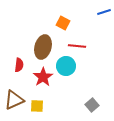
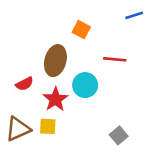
red line: (77, 46) -> (115, 59), moved
red semicircle: (19, 65) -> (24, 84), turned 56
yellow square: (37, 106) -> (48, 126), moved

